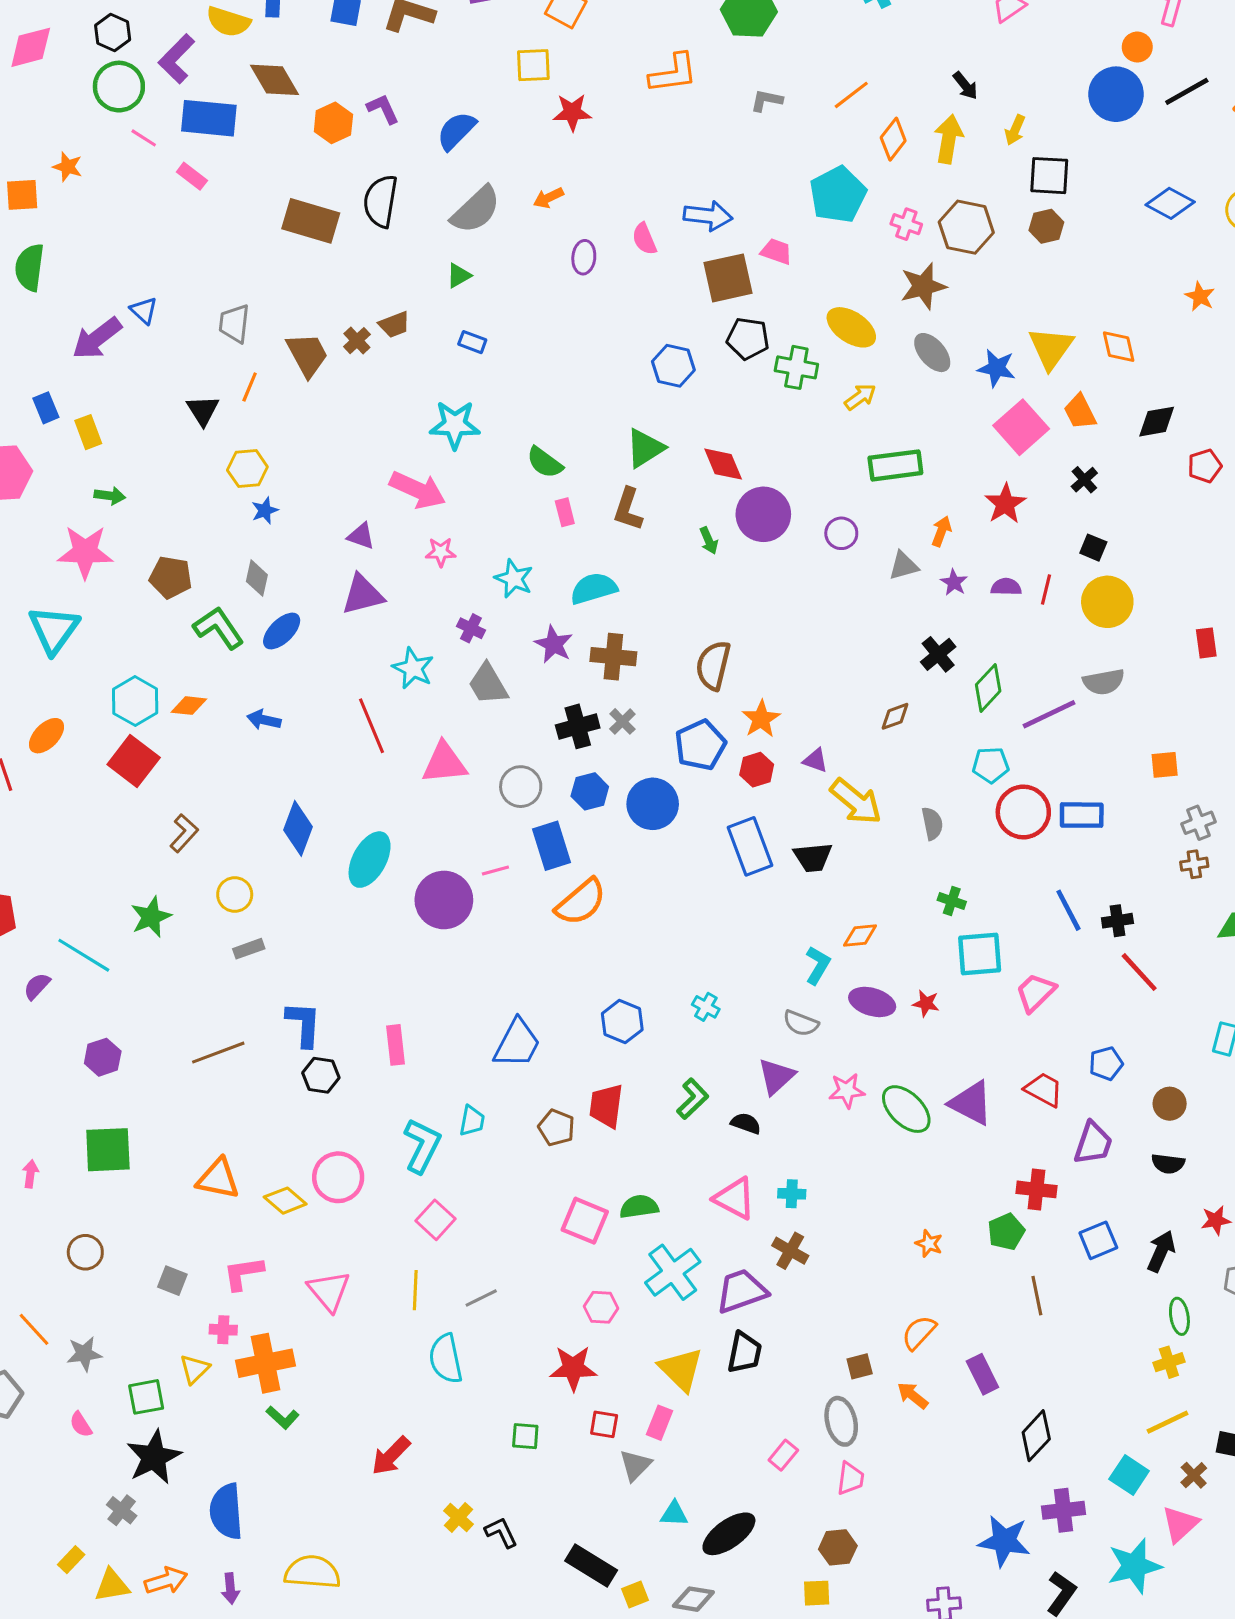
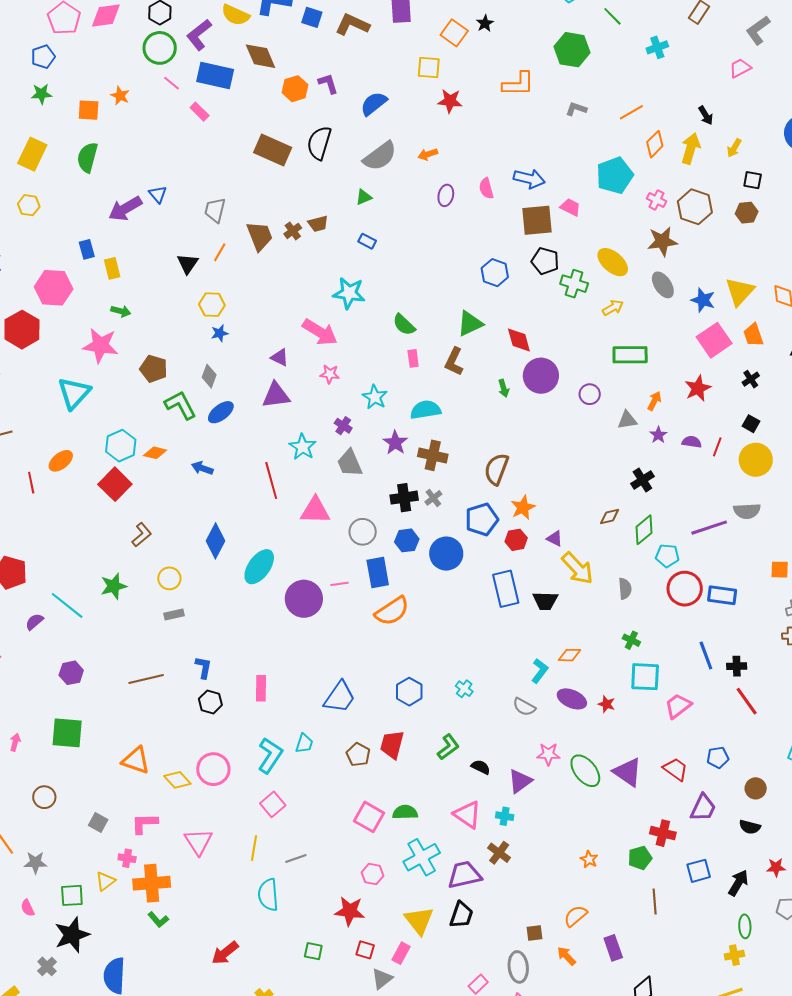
black square: (1049, 176) -> (753, 180), size x0.7
green diamond: (988, 688) -> (644, 530), moved
blue L-shape: (304, 1024) -> (203, 667), size x0.7
purple triangle: (776, 1076) -> (520, 781), moved

